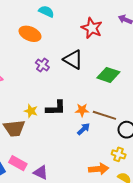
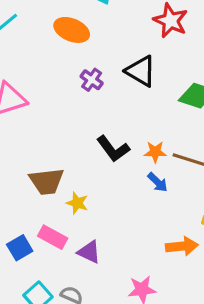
black L-shape: (56, 108) -> (113, 149), turned 55
yellow star: (31, 111) -> (77, 203), moved
blue arrow: (83, 129) -> (158, 182), turned 88

